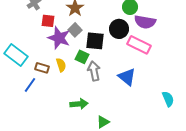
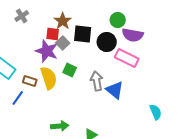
red square: (48, 21) -> (53, 34), moved
black square: (95, 41) -> (83, 34), moved
yellow semicircle: (61, 65) -> (49, 78), size x1.6
gray arrow: (94, 71) -> (97, 81), moved
green arrow: (79, 104) -> (60, 126), moved

